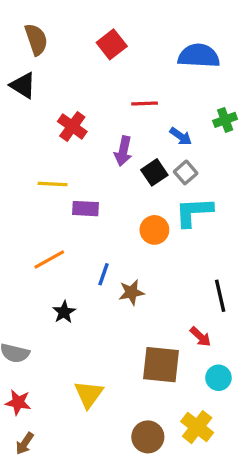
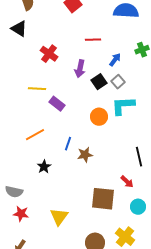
blue arrow: (181, 136) -> (115, 60), turned -88
purple rectangle: (85, 209) -> (57, 104), turned 35
red star: (18, 402) -> (21, 214), moved

